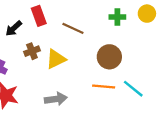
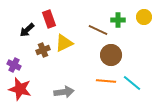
brown line: (73, 28) -> (98, 30), moved
yellow triangle: (56, 59) -> (64, 43), moved

